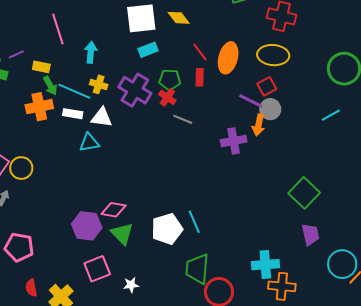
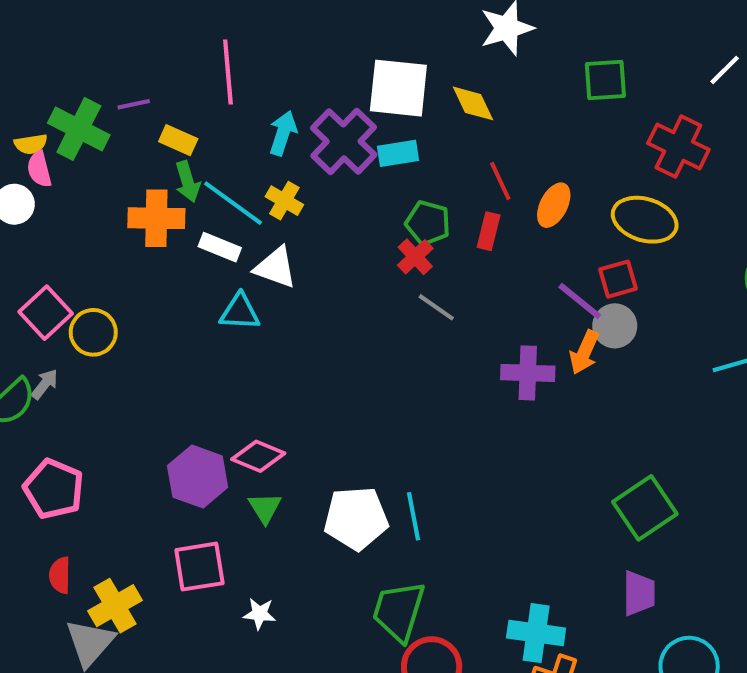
orange ellipse: (228, 58) -> (554, 205), size x0.7
purple cross: (135, 90) -> (344, 141), moved
green triangle: (122, 234) -> (265, 508), size x0.7

